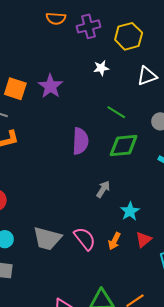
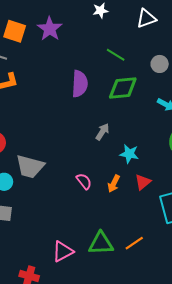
cyan star: (130, 211) -> (129, 154), turned -30
gray trapezoid: (47, 239) -> (30, 167), moved
pink semicircle: (85, 239) -> (84, 181), size x0.7

